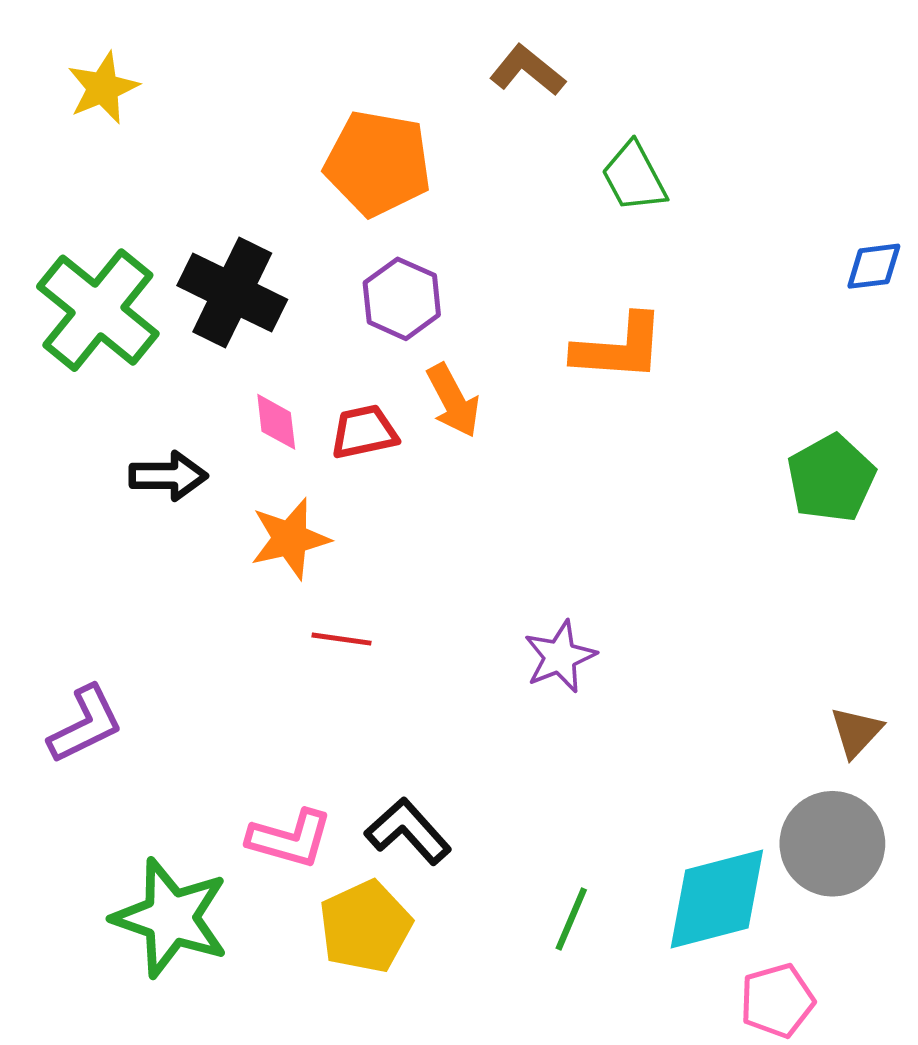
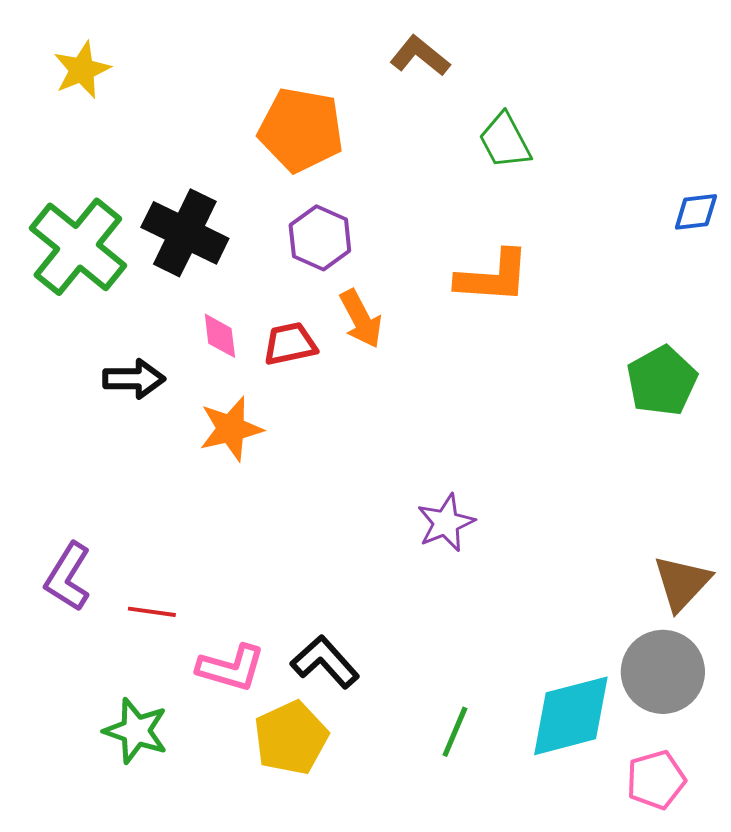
red line: (341, 639) -> (152, 612), moved
purple L-shape: (85, 724) -> (68, 577), turned 148
brown triangle: (856, 732) -> (682, 583), size x1.4
green star: (171, 918) -> (136, 731), size x0.7
pink pentagon: (777, 1001) -> (656, 780), moved

